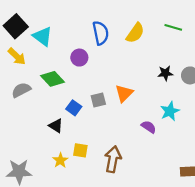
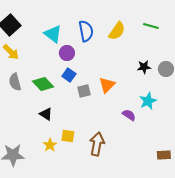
cyan triangle: (42, 36) -> (53, 34), moved
green diamond: (53, 79) -> (43, 84), moved
gray semicircle: (21, 90) -> (15, 82), turned -78
blue square: (74, 108) -> (69, 75), moved

